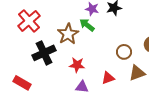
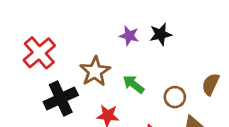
green arrow: (87, 25) -> (133, 84), moved

